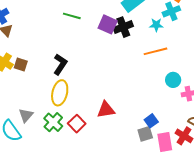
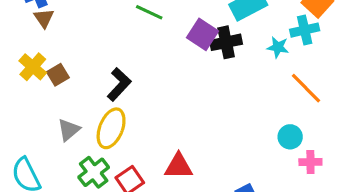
orange line: (155, 51) -> (306, 88), moved, turned 50
brown square: (21, 65) -> (58, 75), turned 32
gray triangle: (26, 115) -> (69, 130), moved

